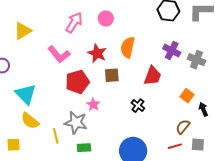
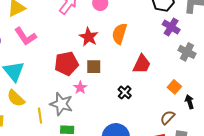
purple cross: (172, 50) -> (171, 27), moved
pink L-shape: (59, 54) -> (25, 36), moved
brown square: (112, 75) -> (94, 67), moved

